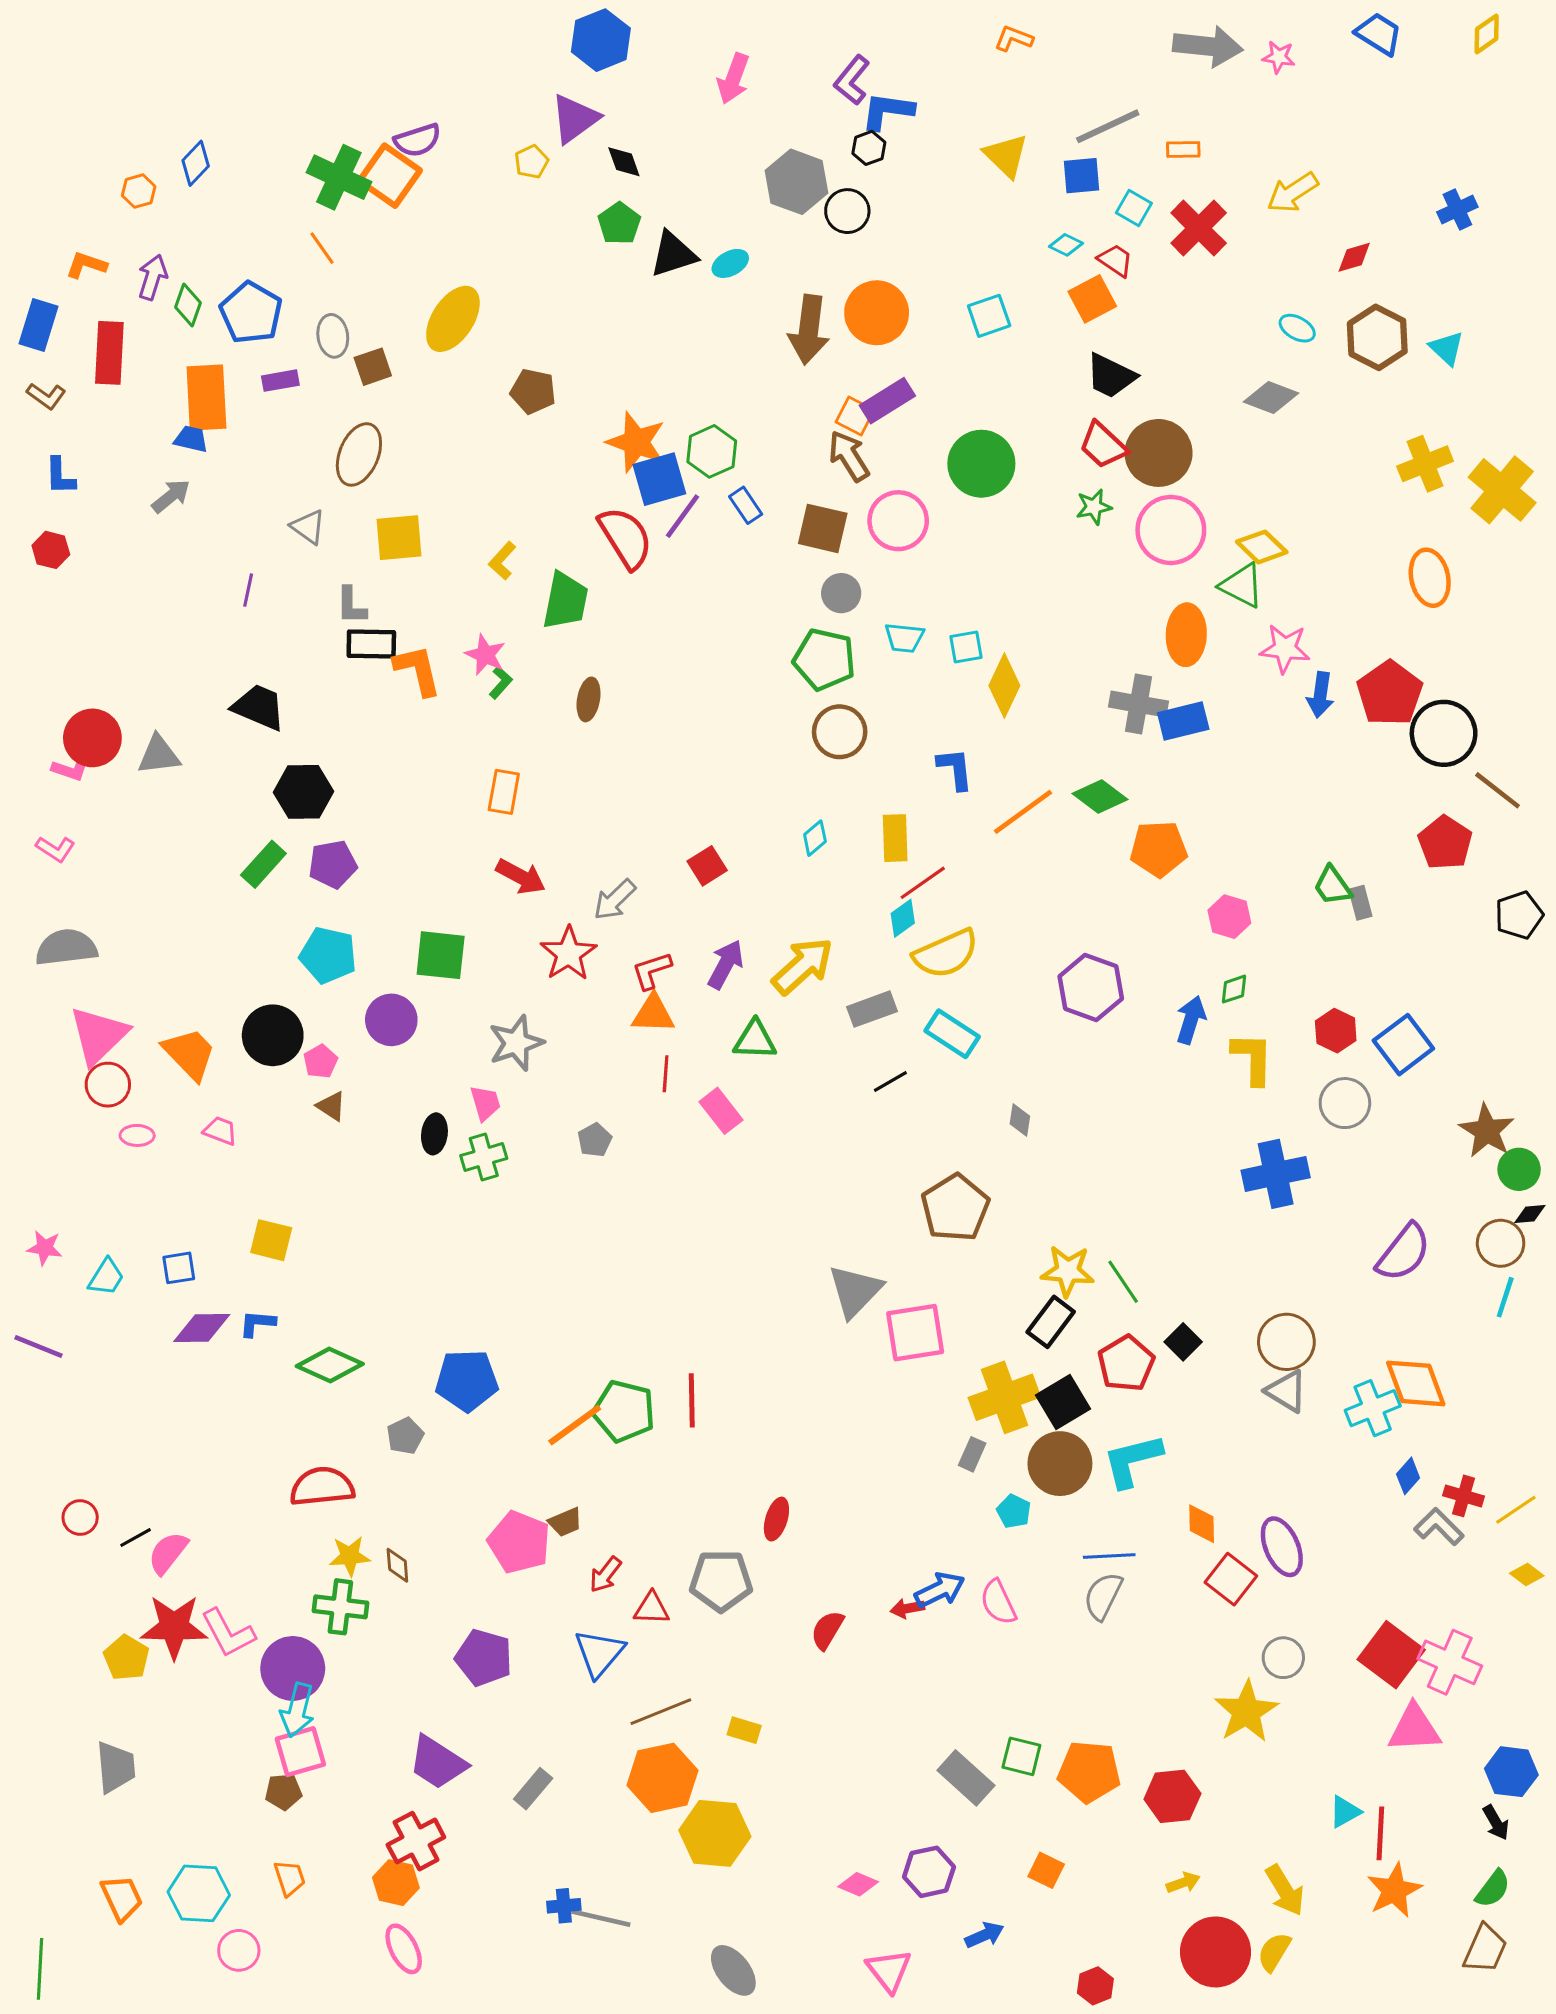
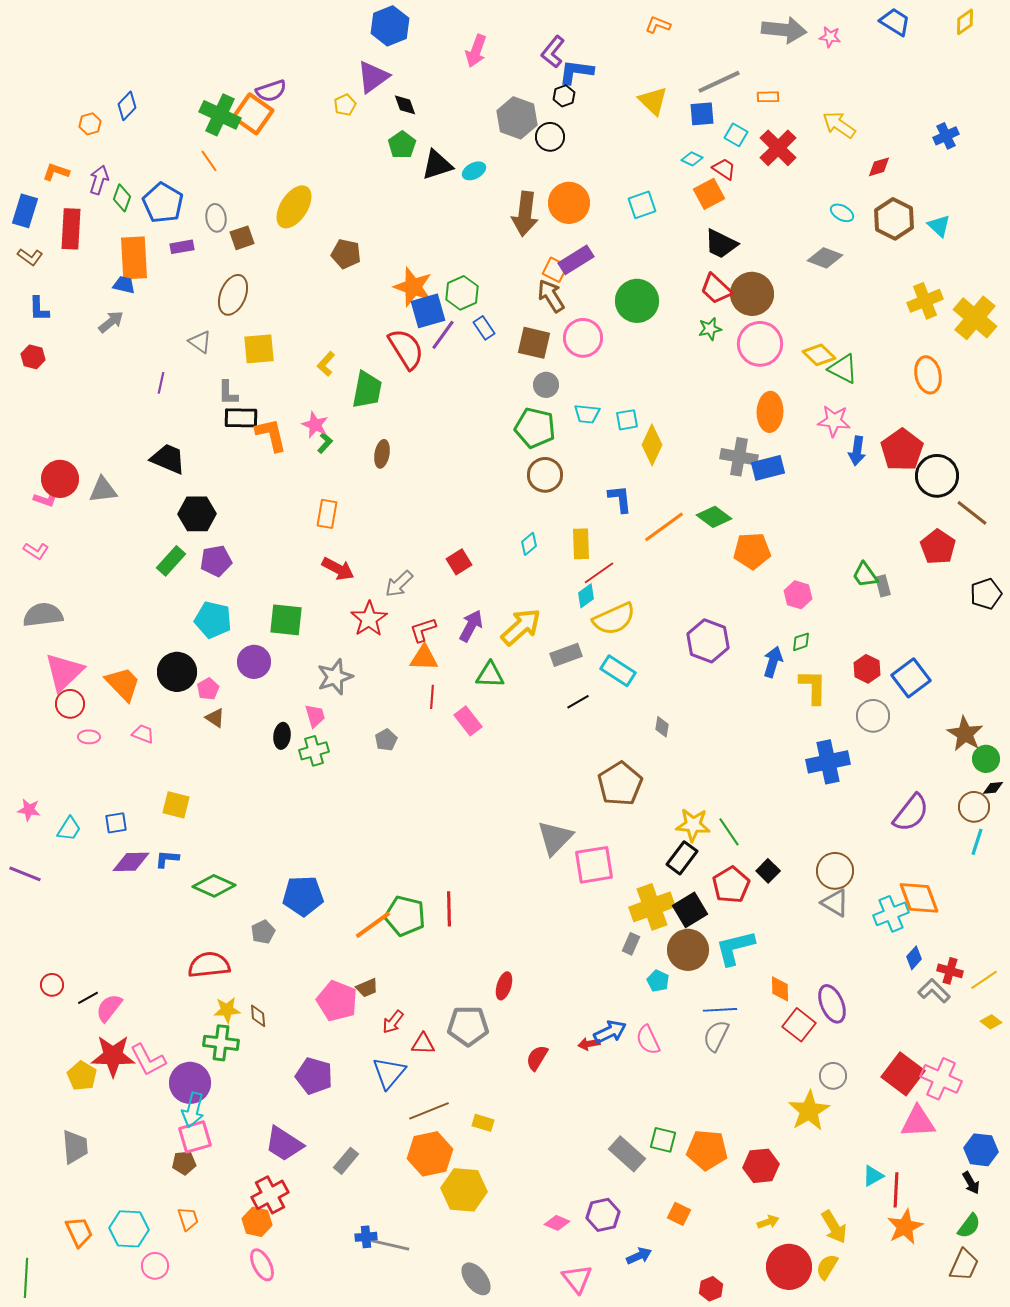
yellow arrow: (1293, 193) -> (839, 125), turned 68
green triangle: (1242, 585) -> (843, 369), moved

